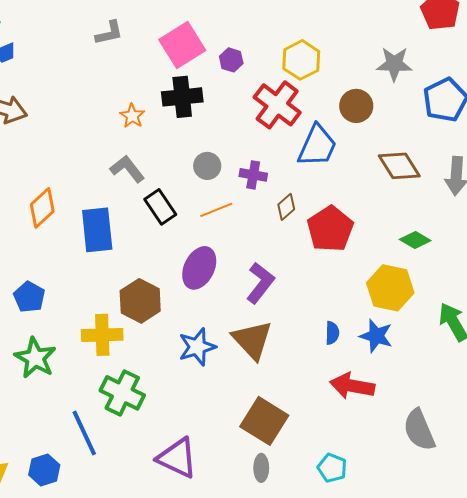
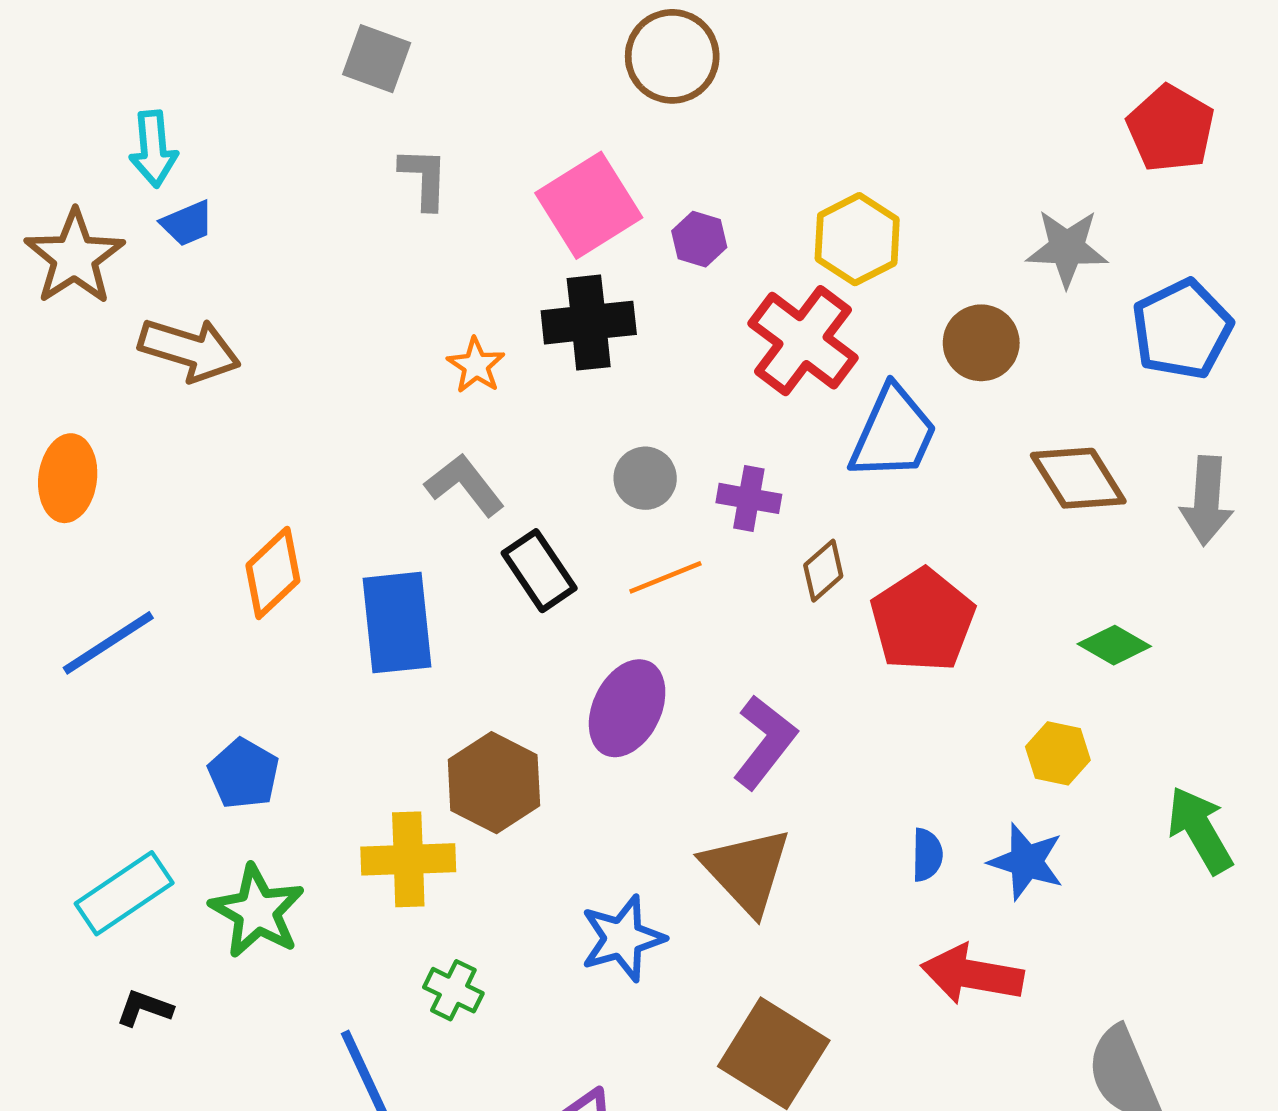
gray L-shape: (109, 33) -> (424, 178), turned -76
yellow hexagon: (390, 288) -> (1058, 753), size x0.6
blue star: (197, 347) -> (623, 938), moved
green cross: (122, 393) -> (453, 990), size x0.6

